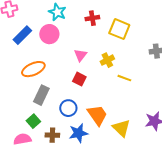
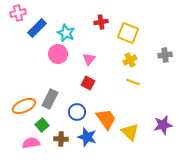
cyan star: (57, 12) -> (66, 33), moved
pink circle: (49, 34) -> (58, 54), moved
blue rectangle: (22, 35) -> (37, 28), moved
yellow cross: (107, 60) -> (130, 60), moved
orange ellipse: (33, 69) -> (24, 106), moved
blue star: (78, 133) -> (87, 137), turned 30

